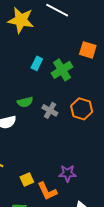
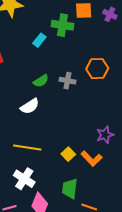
cyan rectangle: (37, 63) -> (39, 40), turned 32
green cross: (62, 70) -> (62, 25), moved, turned -30

